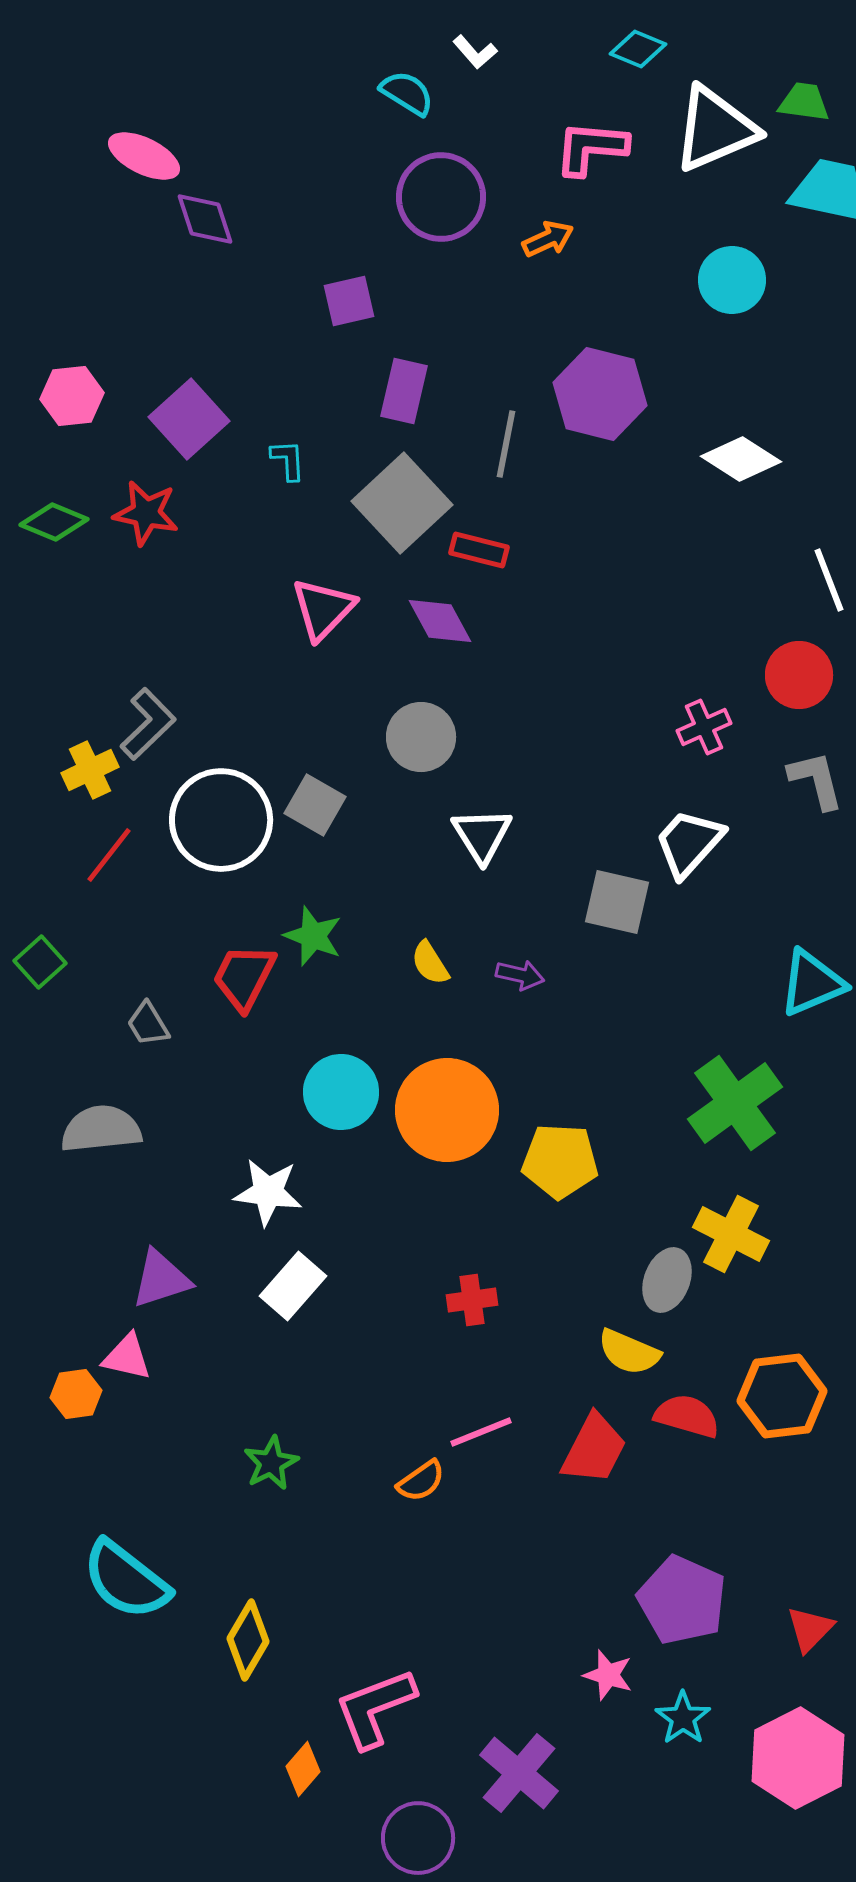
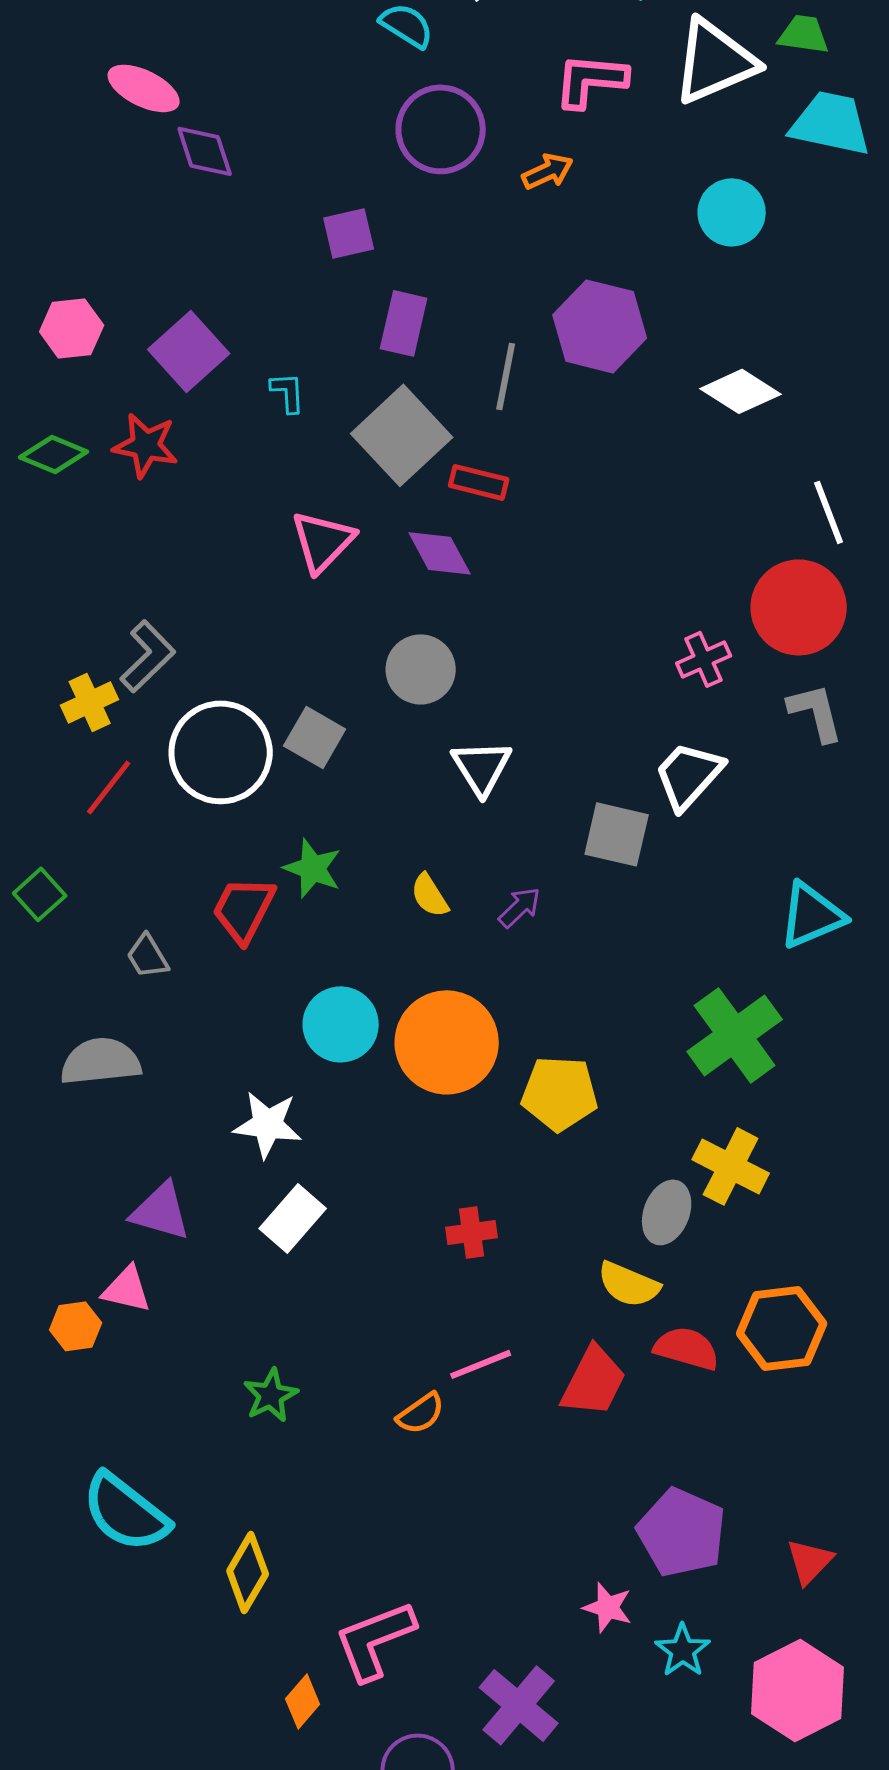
red circle: (799, 675) -> (799, 607), size x1.4
purple arrow: (520, 975) -> (520, 907), turned -57
purple triangle: (161, 1279) -> (161, 1211), turned 34

